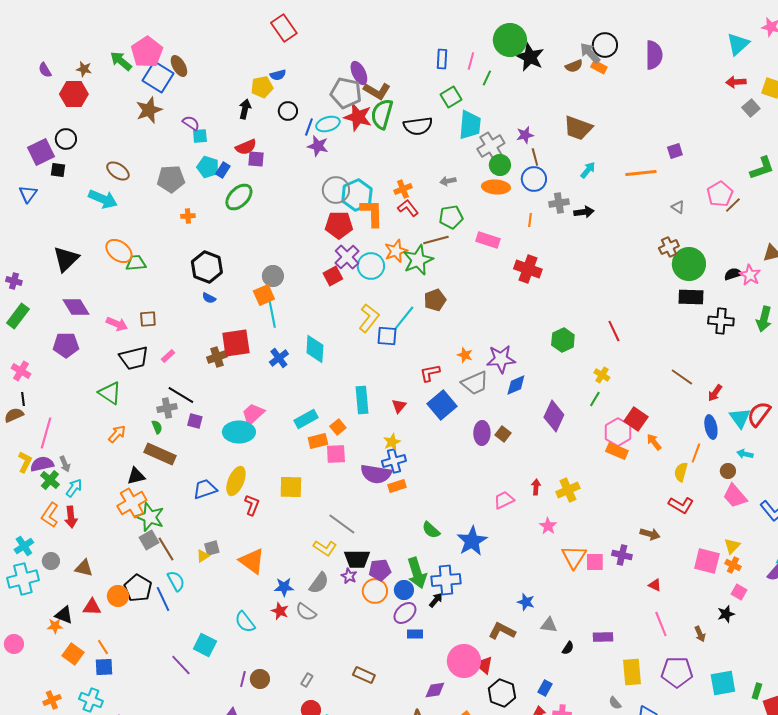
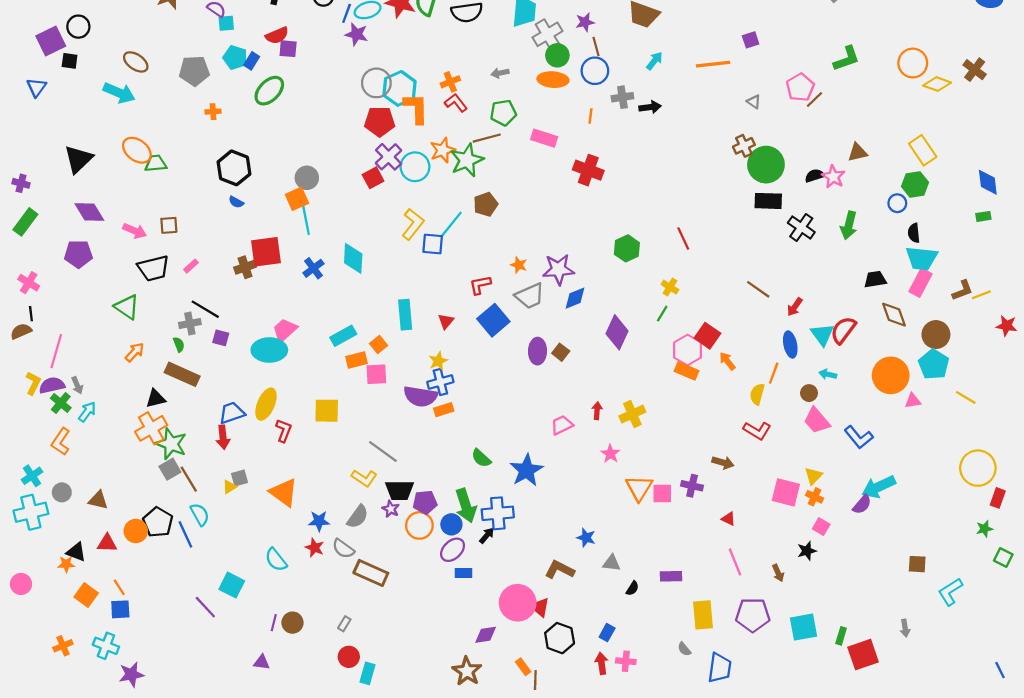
black cross: (721, 321) -> (801, 227), turned 30
red arrow: (71, 517) -> (223, 437), moved
brown rectangle: (364, 675) -> (371, 573), moved, size x1.4

